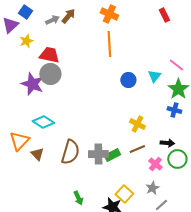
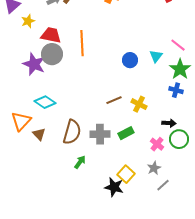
orange line: (109, 44) -> (82, 43), moved
brown line: (137, 149) -> (114, 100), moved
green rectangle: (112, 155) -> (126, 133), moved
green arrow: (78, 198) -> (80, 162), moved, turned -120

